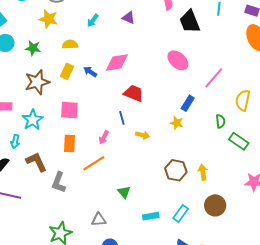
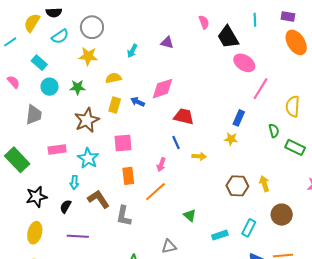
pink ellipse: (178, 60) -> (244, 63), moved

